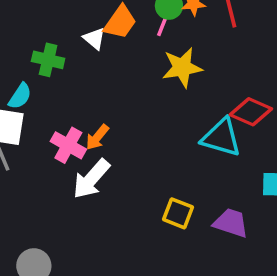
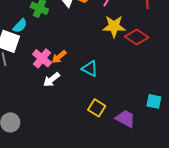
red diamond: (251, 112) -> (137, 37), moved
cyan triangle: (221, 138) -> (90, 69), moved, size x0.7
white arrow: (91, 179) -> (51, 80), size x0.7

